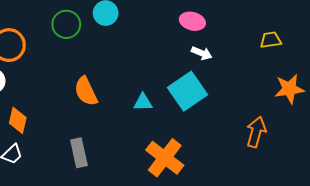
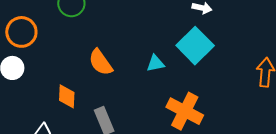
orange diamond: (18, 120) -> (67, 96), moved

